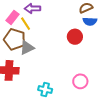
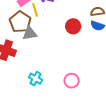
red circle: (75, 37) -> (73, 26), moved

